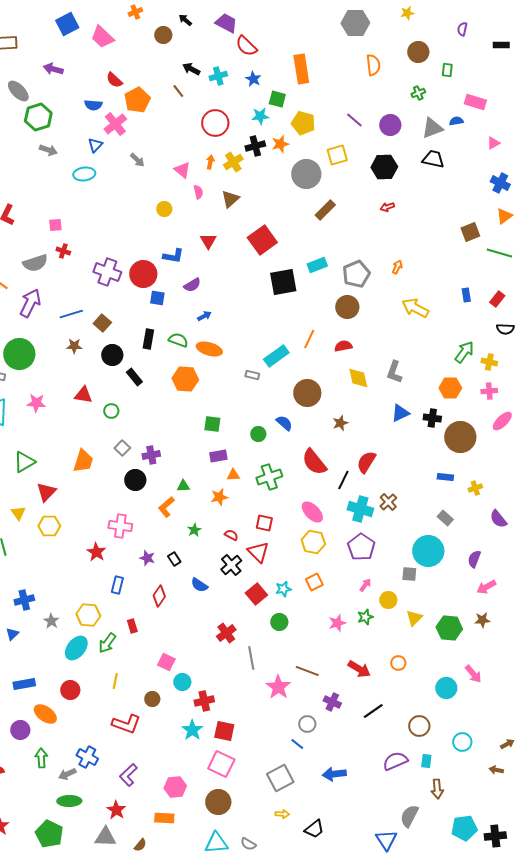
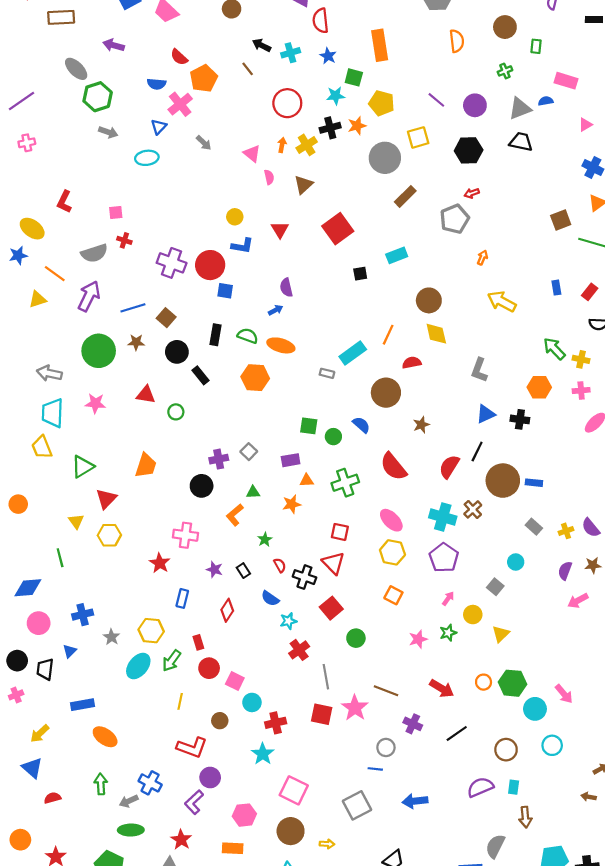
red semicircle: (246, 46) -> (321, 21), turned 40
yellow circle: (164, 209) -> (235, 217), moved
gray pentagon: (356, 274) -> (455, 219), moved
black square: (283, 282) -> (360, 274), size x0.5
purple semicircle: (192, 285) -> (286, 288), moved, turned 108
red semicircle: (343, 346) -> (412, 363), moved
green arrow: (464, 352) -> (554, 349), turned -80
green circle: (19, 354) -> (99, 351), moved
yellow diamond: (358, 378) -> (436, 334), moved
green square: (212, 424) -> (309, 426), moved
brown circle: (460, 437) -> (503, 481), moved
gray square: (122, 448) -> (249, 452), moved
black line: (343, 480) -> (477, 452), moved
yellow cross: (475, 488) -> (566, 531), moved
red semicircle: (231, 535) -> (280, 565), moved, turned 32
cyan circle: (428, 551) -> (516, 562), size x0.5
black cross: (231, 565) -> (304, 577), turned -30
gray square: (409, 574) -> (495, 587), turned 35
orange square: (314, 582) -> (393, 595), turned -36
cyan star: (283, 589) -> (288, 621), moved
brown star: (482, 620) -> (593, 565), moved
green hexagon: (449, 628) -> (512, 683), moved
red circle: (70, 690) -> (209, 668), moved
purple circle: (20, 730) -> (210, 777), moved
red square: (224, 731) -> (322, 714), moved
cyan circle: (462, 742) -> (552, 745), moved
blue line: (297, 744) -> (375, 769), turned -32
yellow arrow: (282, 814) -> (327, 844), moved

